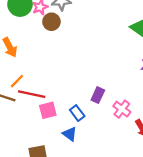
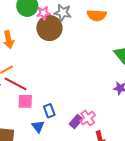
brown circle: (51, 22) -> (49, 28), size x1.6
purple rectangle: (98, 95) -> (76, 121), moved

